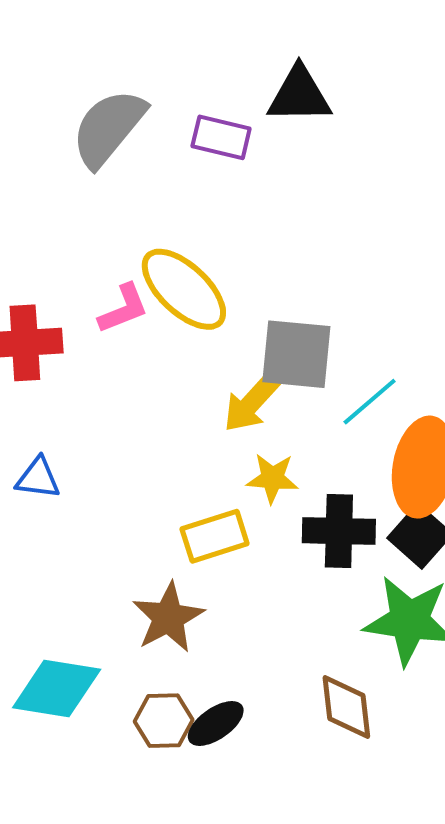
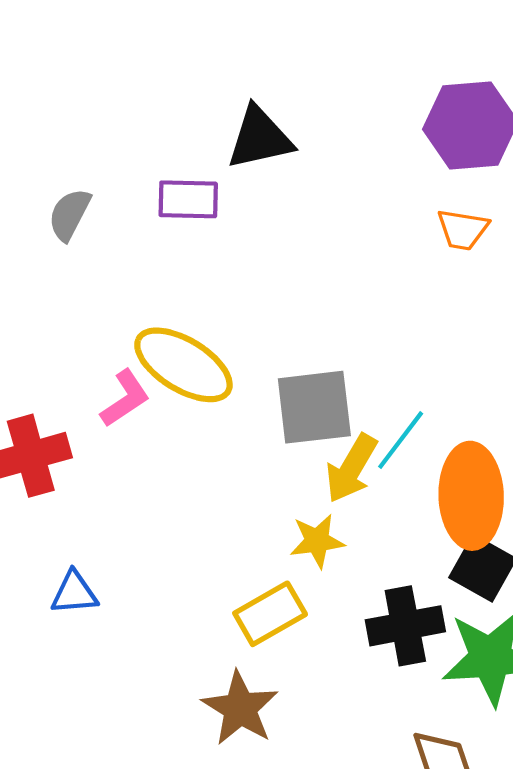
gray semicircle: (108, 128) -> (69, 214), size x0.6
yellow arrow: (252, 403) -> (351, 468), moved
black cross: (339, 531) -> (405, 626), moved

